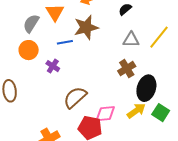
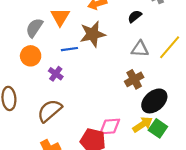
black ellipse: (146, 88) -> (154, 101), turned 30
brown semicircle: (75, 97) -> (50, 111), moved
green square: (161, 113) -> (158, 128), moved

